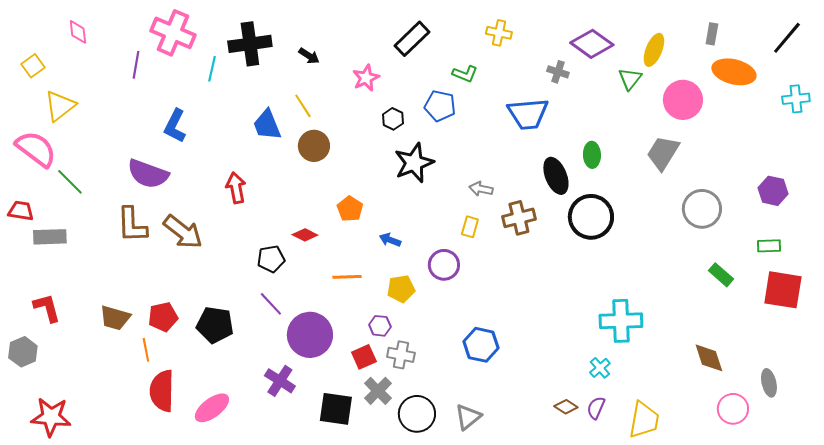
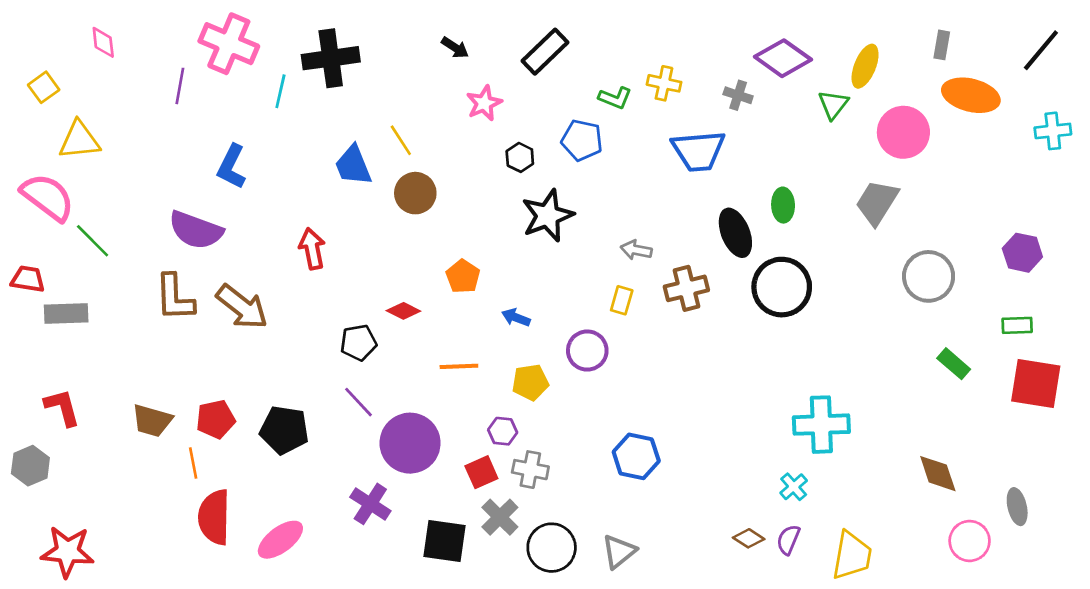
yellow cross: (499, 33) -> (664, 83), moved
black arrow: (309, 56) -> (455, 48), moved
yellow triangle: (60, 106) -> (79, 140), turned 32

